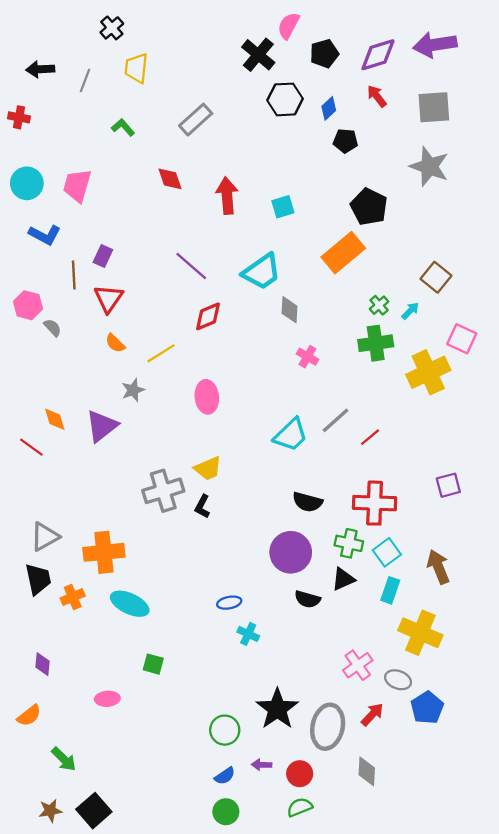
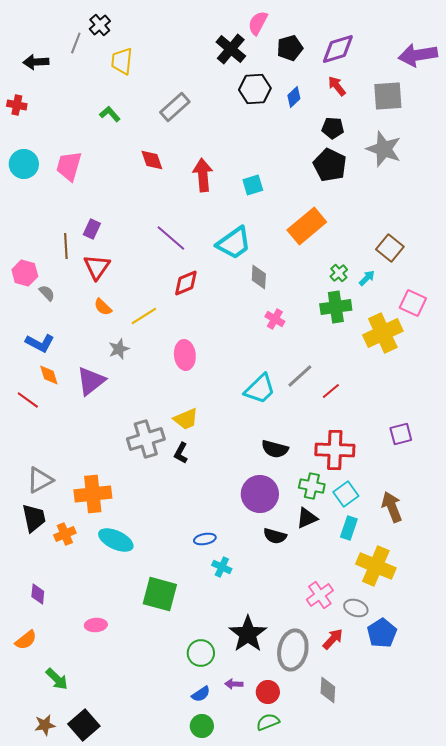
purple arrow: (435, 45) -> (418, 55), moved
gray line: (85, 80) -> (76, 43), moved
black pentagon: (345, 141) -> (333, 128), moved
black pentagon: (369, 207) -> (330, 165), moved
blue L-shape: (45, 235) -> (40, 343), moved
green square: (153, 664) -> (160, 594), moved, size x1.8

